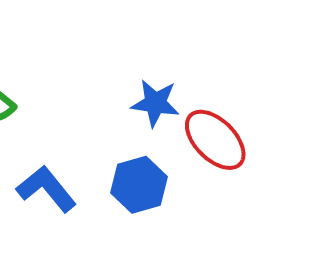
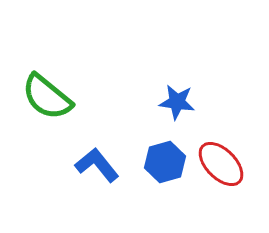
red ellipse: (215, 140) -> (221, 164), moved

